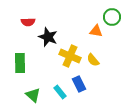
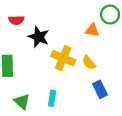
blue rectangle: (79, 84) -> (100, 89), moved
cyan rectangle: (60, 92) -> (52, 98), turned 48

